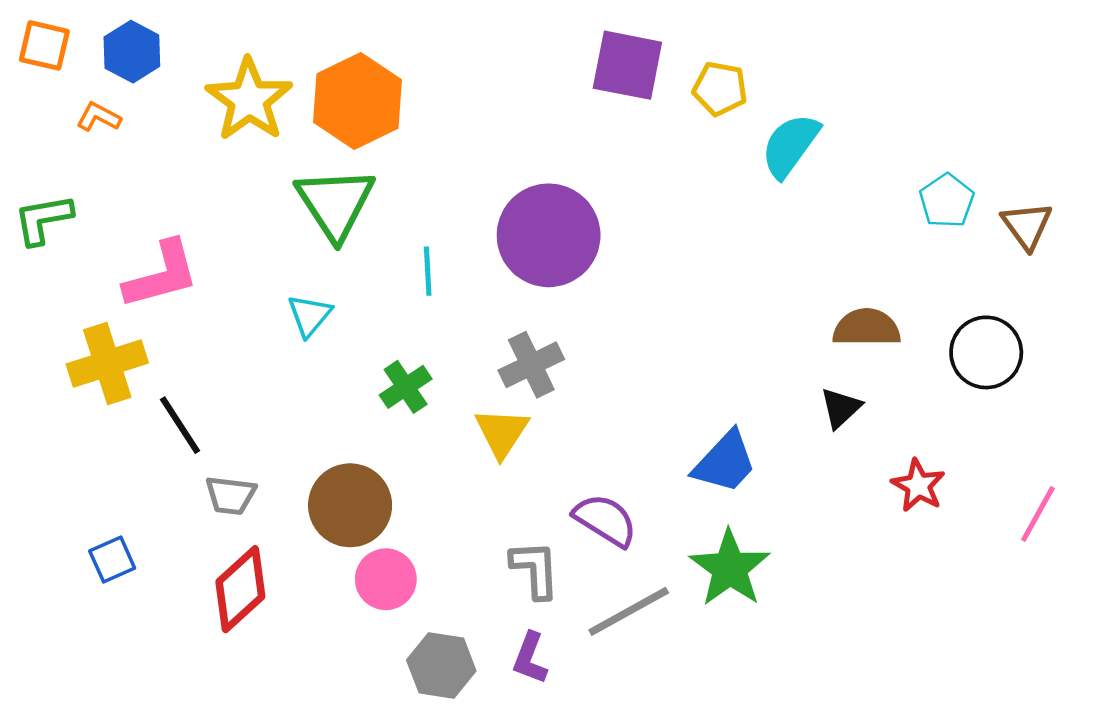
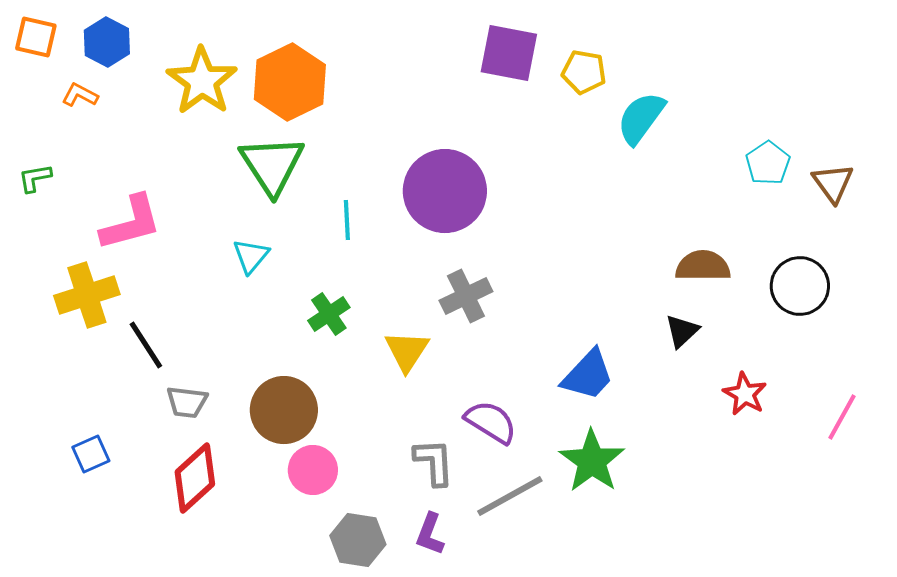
green L-shape: (43, 219) -> (35, 178), size x0.7
gray cross: (531, 365) -> (466, 296), moved

